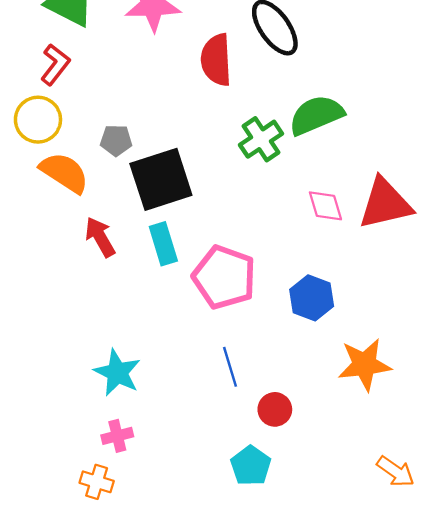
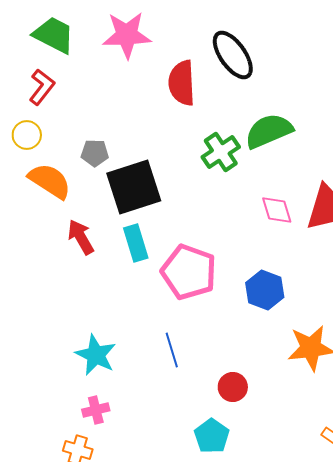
yellow circle: (38, 120) -> (27, 135), size x0.7
blue line: (230, 367) -> (172, 350), moved

